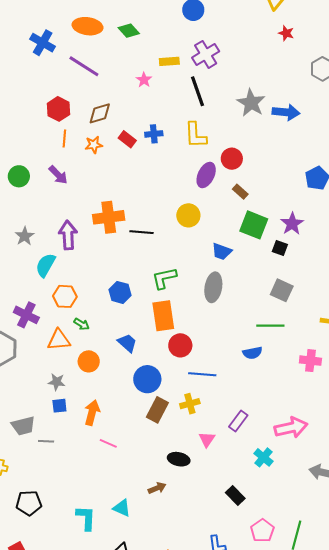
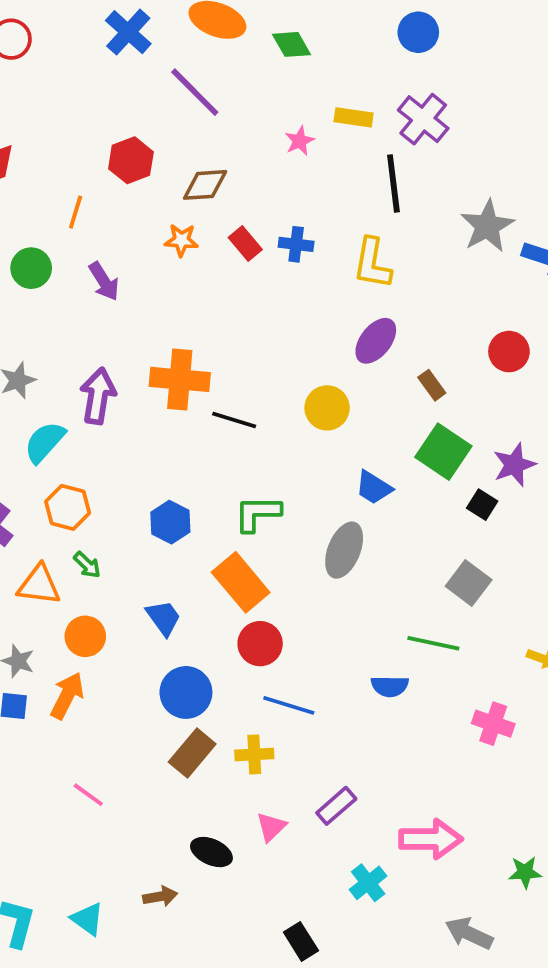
purple cross: (206, 54) -> (423, 119), turned -32
orange line: (64, 138) -> (76, 212), moved
red circle: (232, 159) -> (509, 352), moved
orange rectangle: (163, 316) -> (241, 582), turned -44
orange arrow: (92, 413) -> (67, 696), moved

